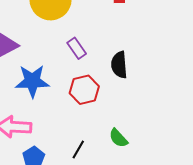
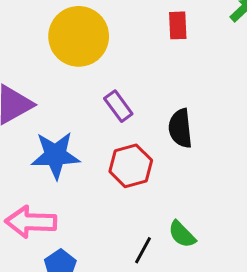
black line: (78, 149) -> (143, 250), moved

